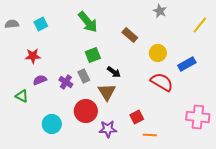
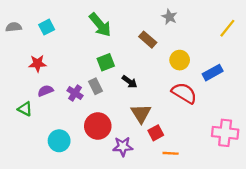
gray star: (160, 11) -> (169, 17), moved
brown triangle: (107, 92) -> (141, 113), moved

